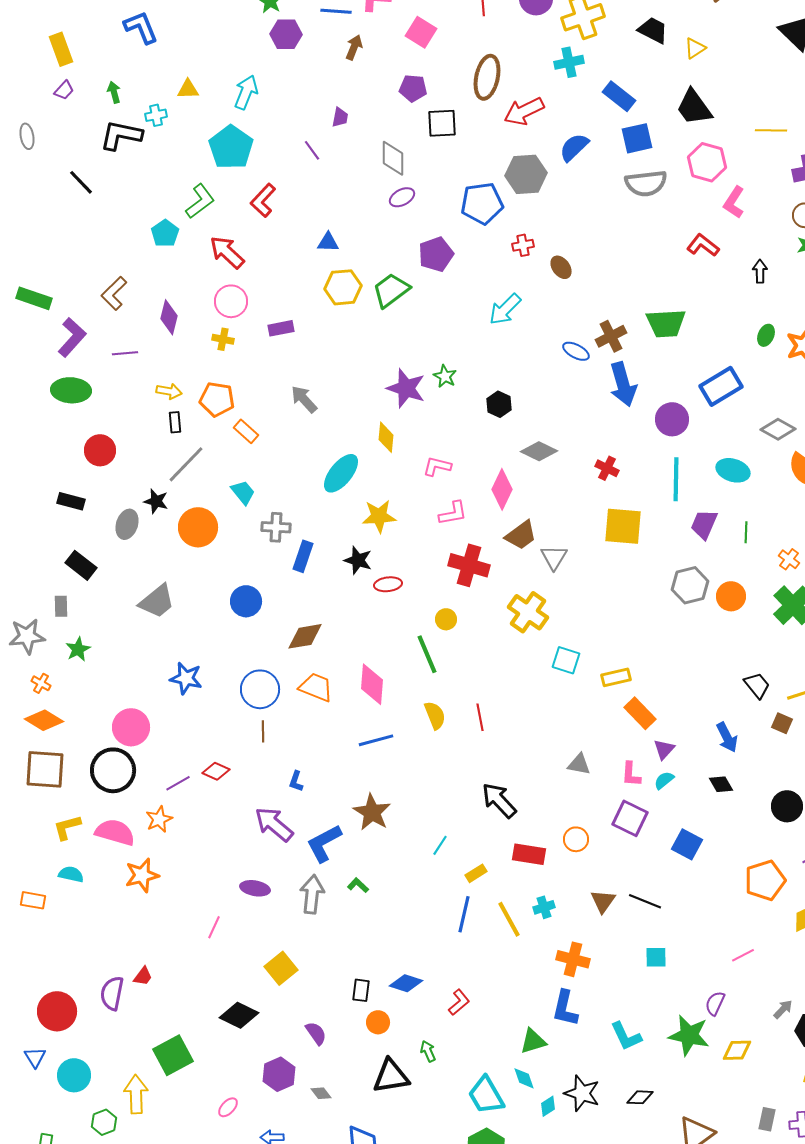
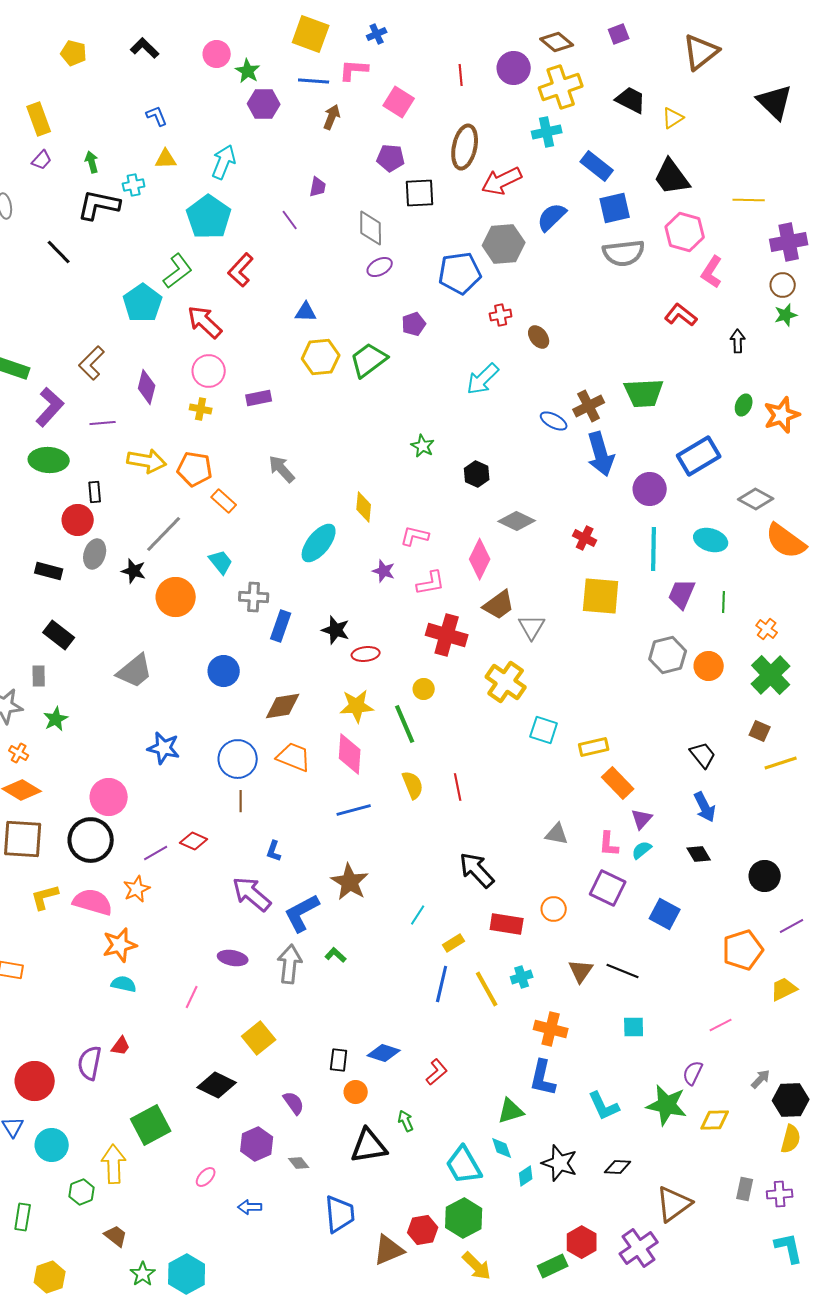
blue L-shape: (141, 27) -> (157, 116), moved, size x0.6
cyan pentagon: (165, 233) -> (143, 303), size x1.4
purple pentagon: (436, 254) -> (414, 324), size x0.7
purple star: (406, 388) -> (384, 571), moved, size x0.6
yellow arrow: (169, 391) -> (147, 461), size x1.5
black rectangle: (175, 422) -> (95, 492), moved
yellow star: (379, 516) -> (357, 706), moved
gray ellipse: (127, 524) -> (95, 554), moved
black trapezoid: (757, 685) -> (703, 755), moved
brown square: (782, 723) -> (760, 731), moved
cyan semicircle: (71, 874) -> (124, 984), moved

